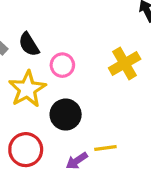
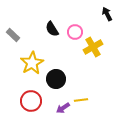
black semicircle: (29, 44) -> (52, 29), moved
pink circle: (62, 65) -> (75, 32), moved

